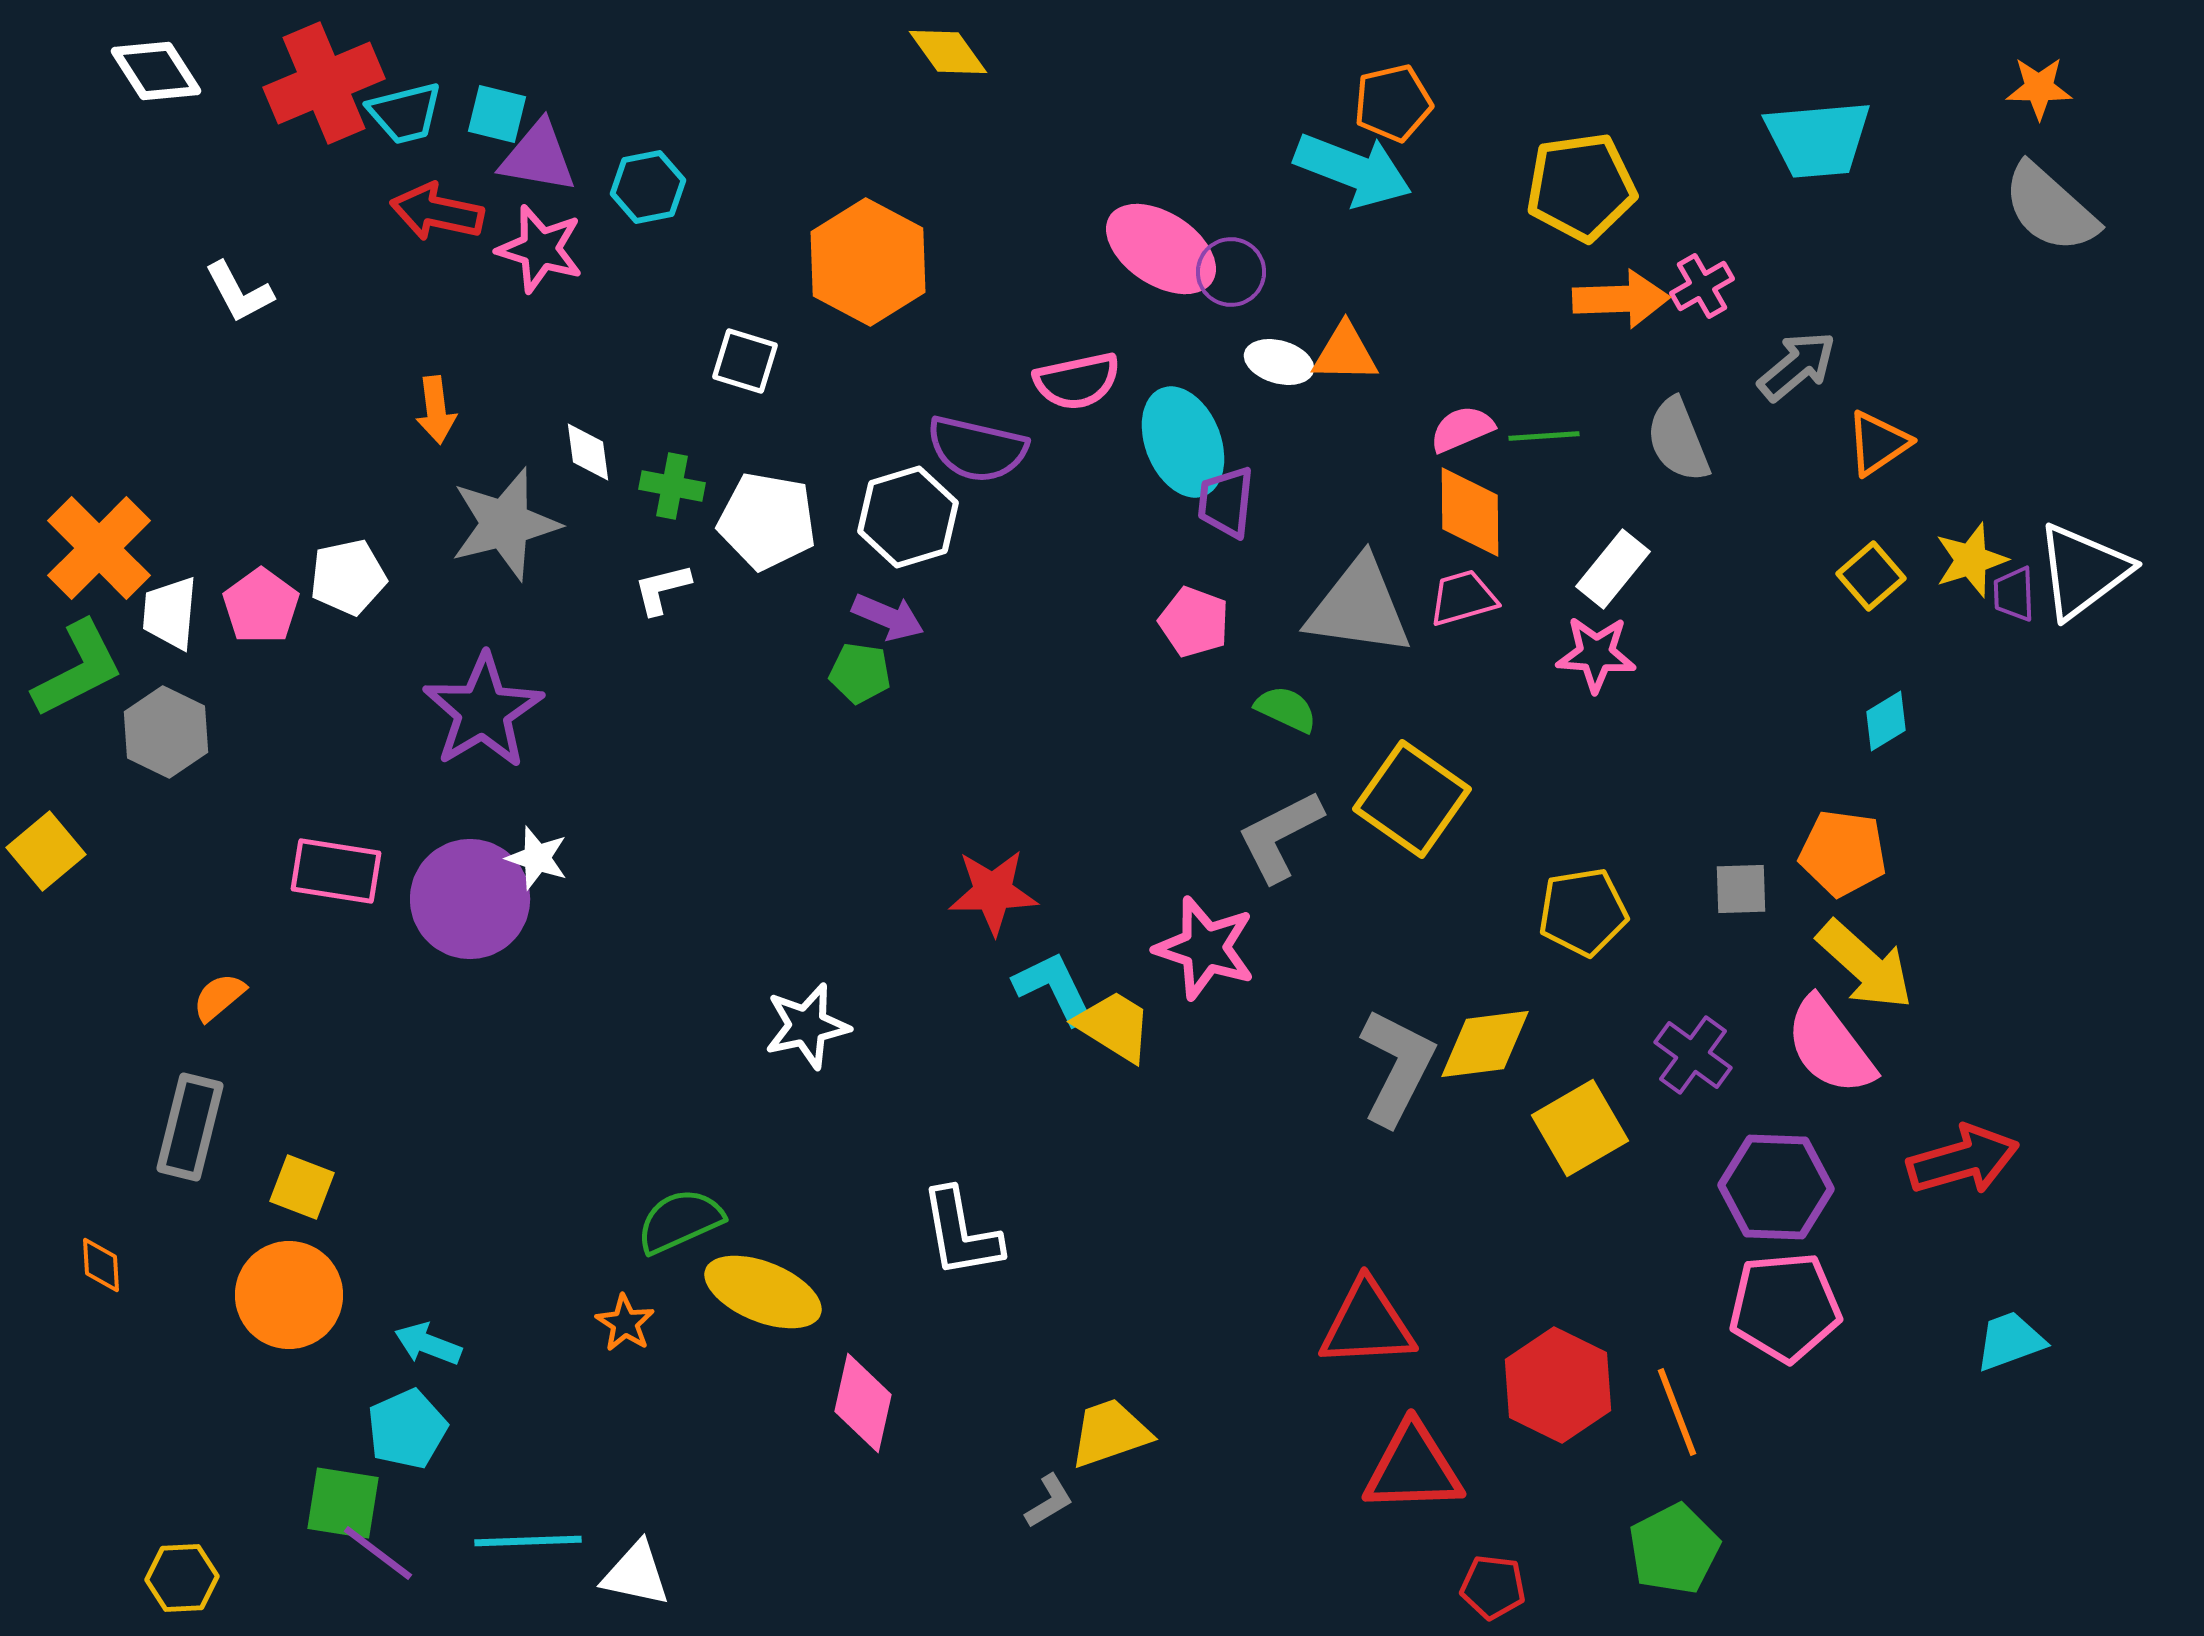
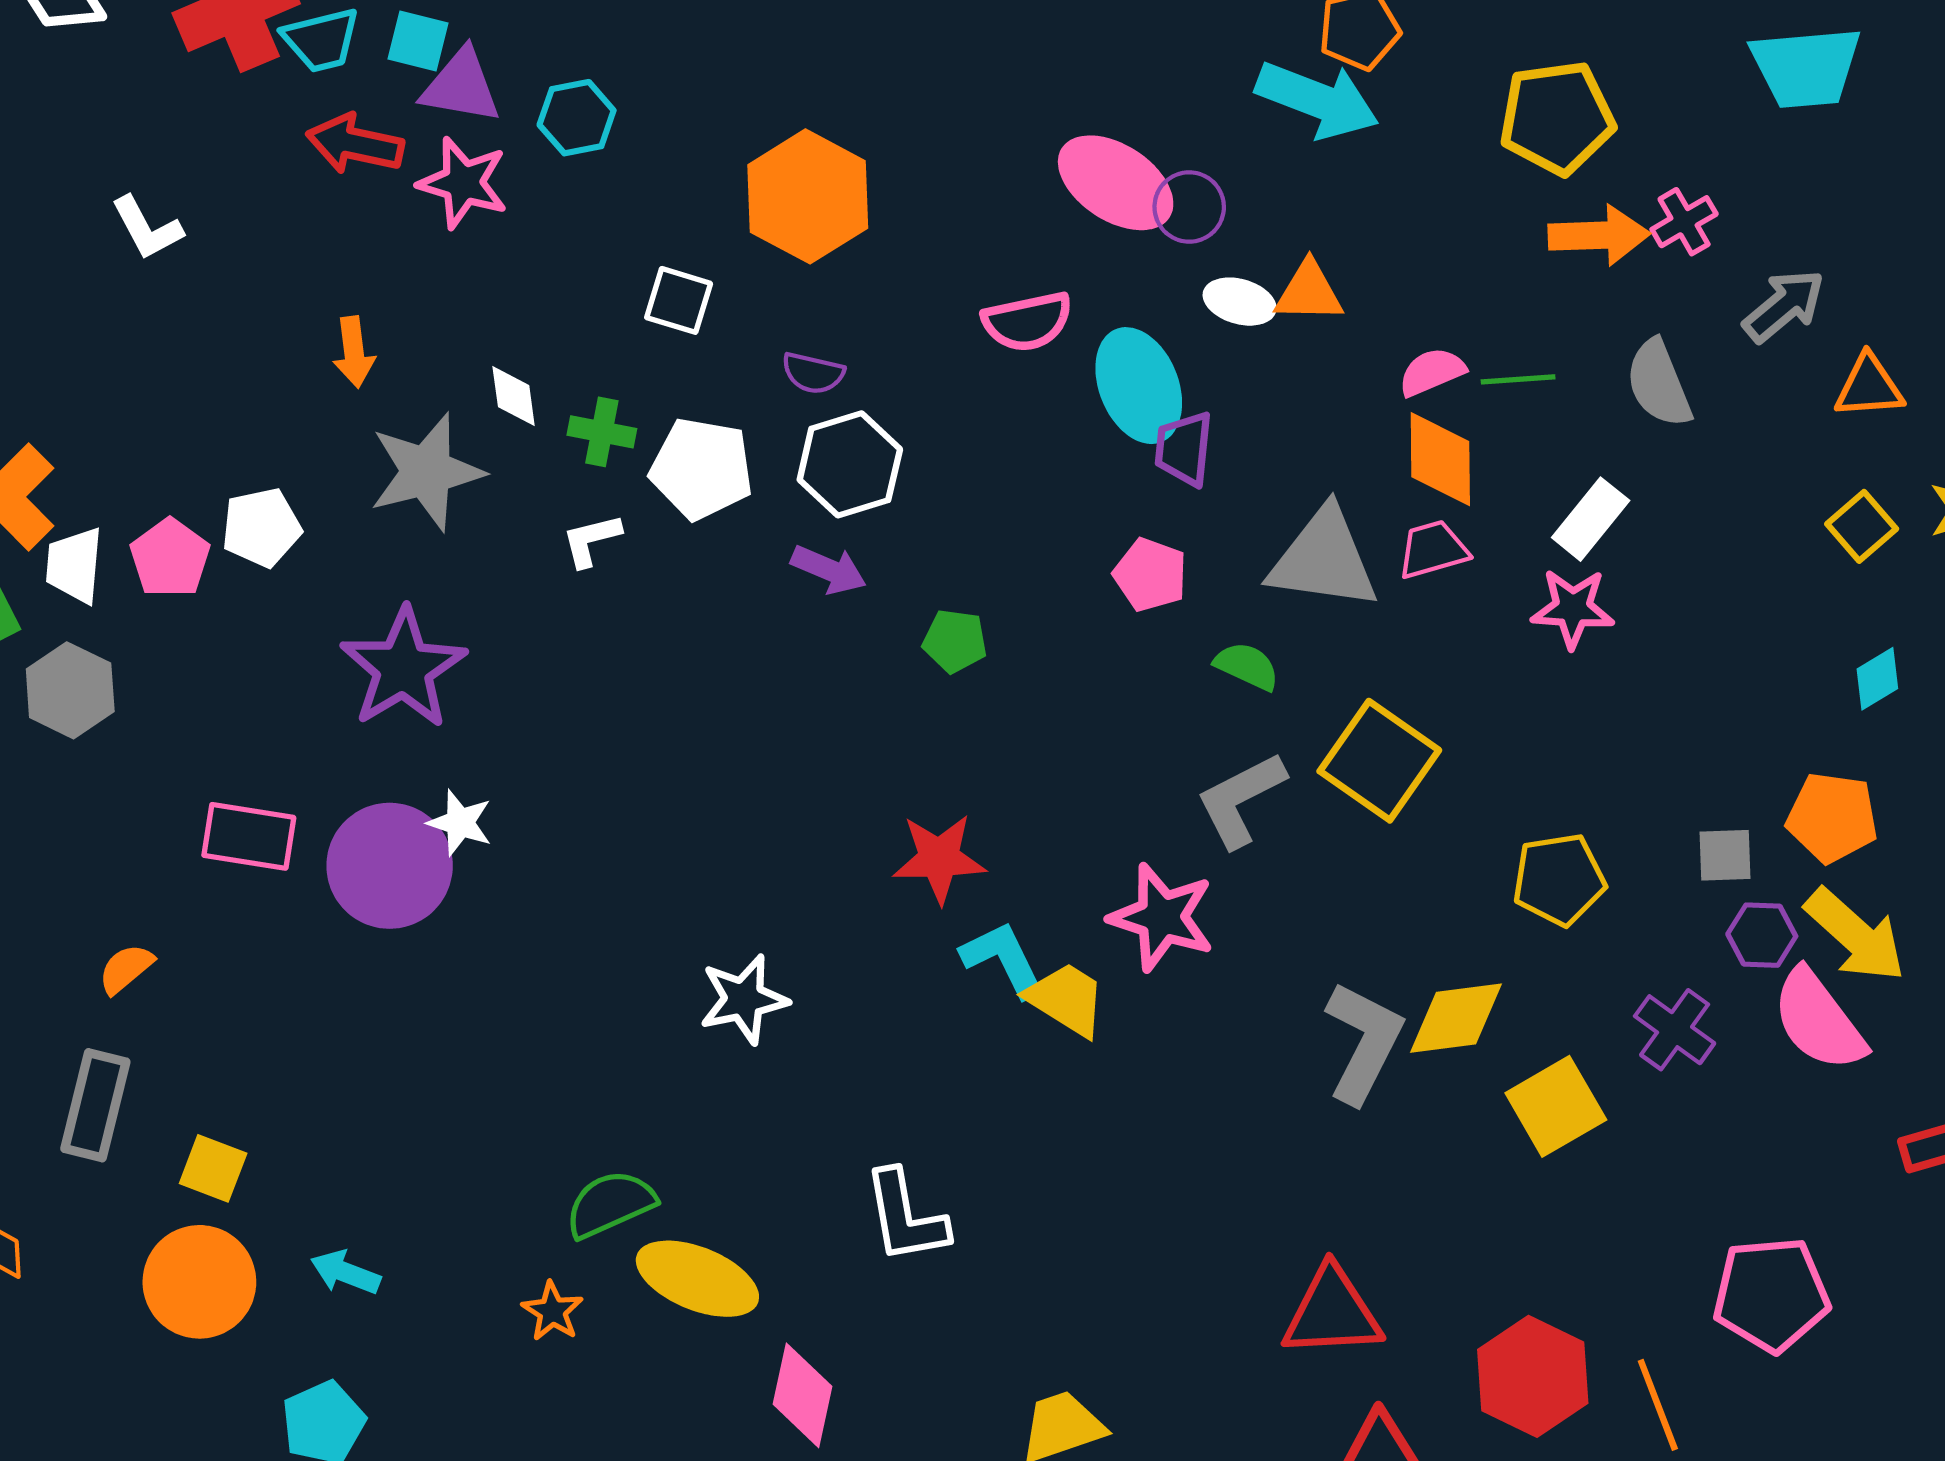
orange triangle: (1878, 443) -> (1869, 387), turned 30
purple semicircle: (977, 449) -> (813, 373), moved, size x0.6
green pentagon: (860, 673) -> (955, 641), moved
purple hexagon: (1776, 1187) -> (1762, 935), moved, size x0.6
cyan arrow: (428, 1344) -> (345, 1272), moved

